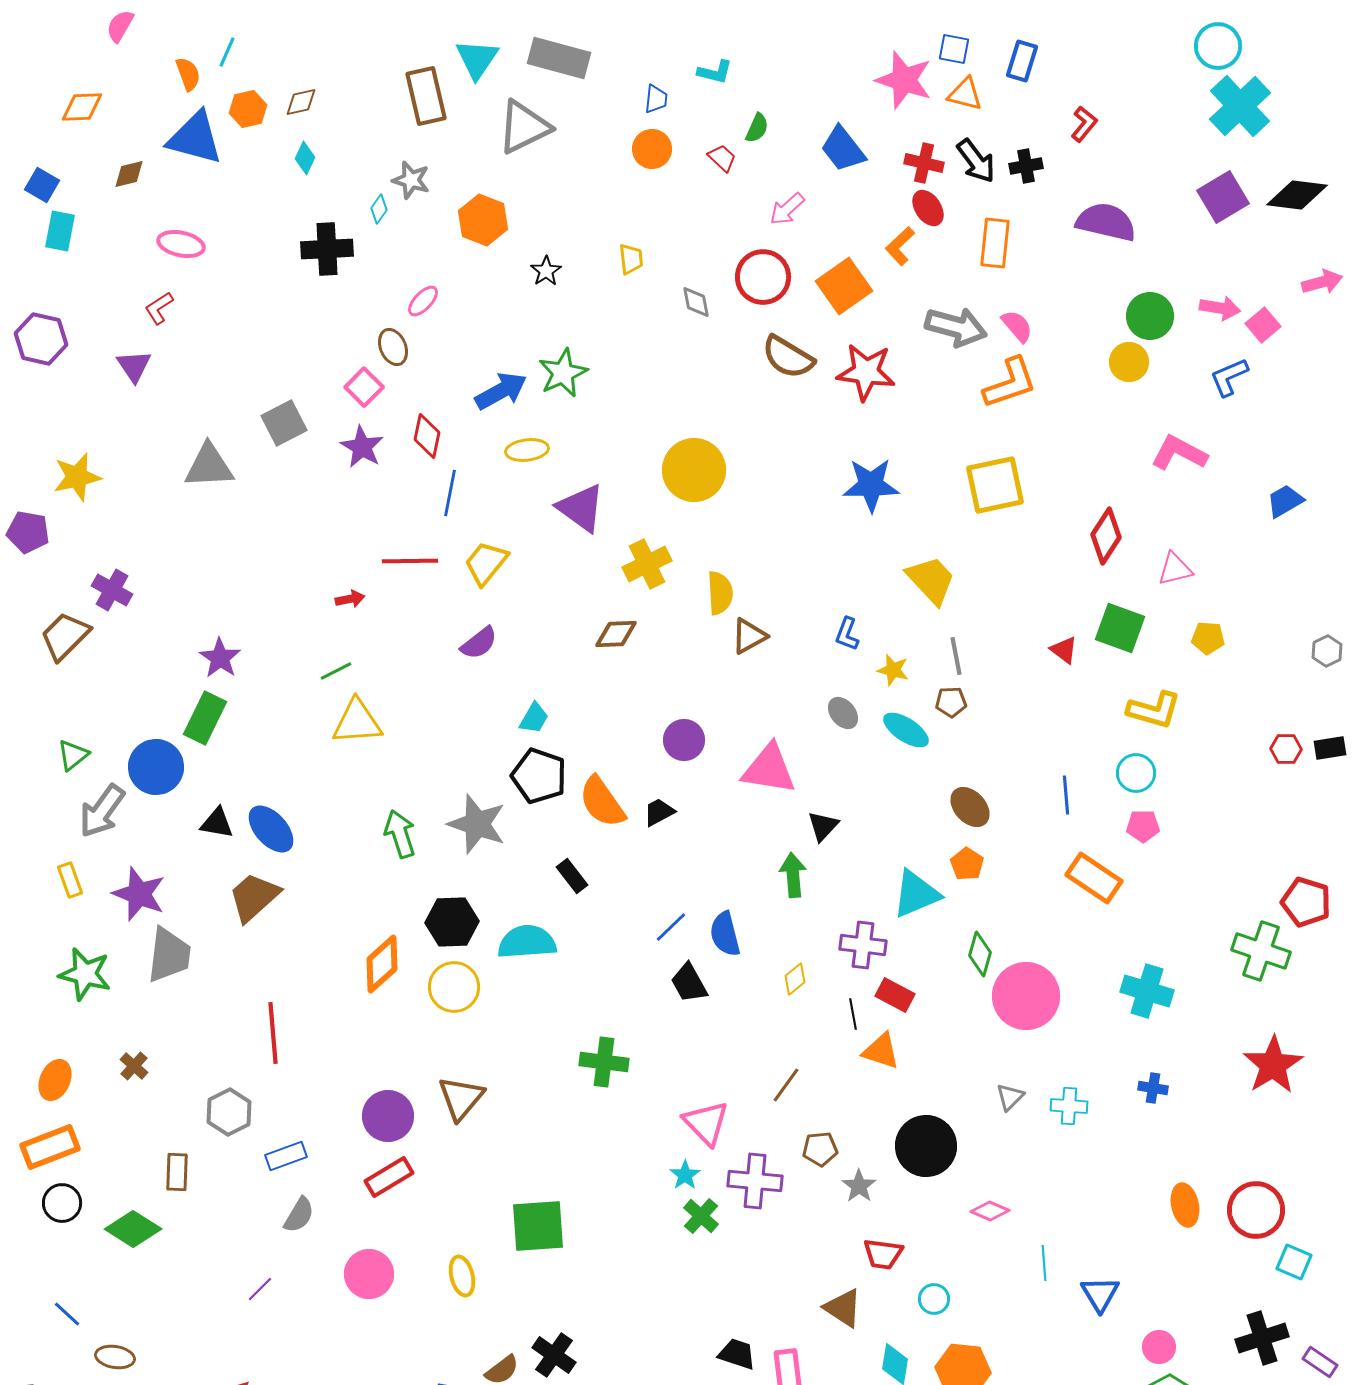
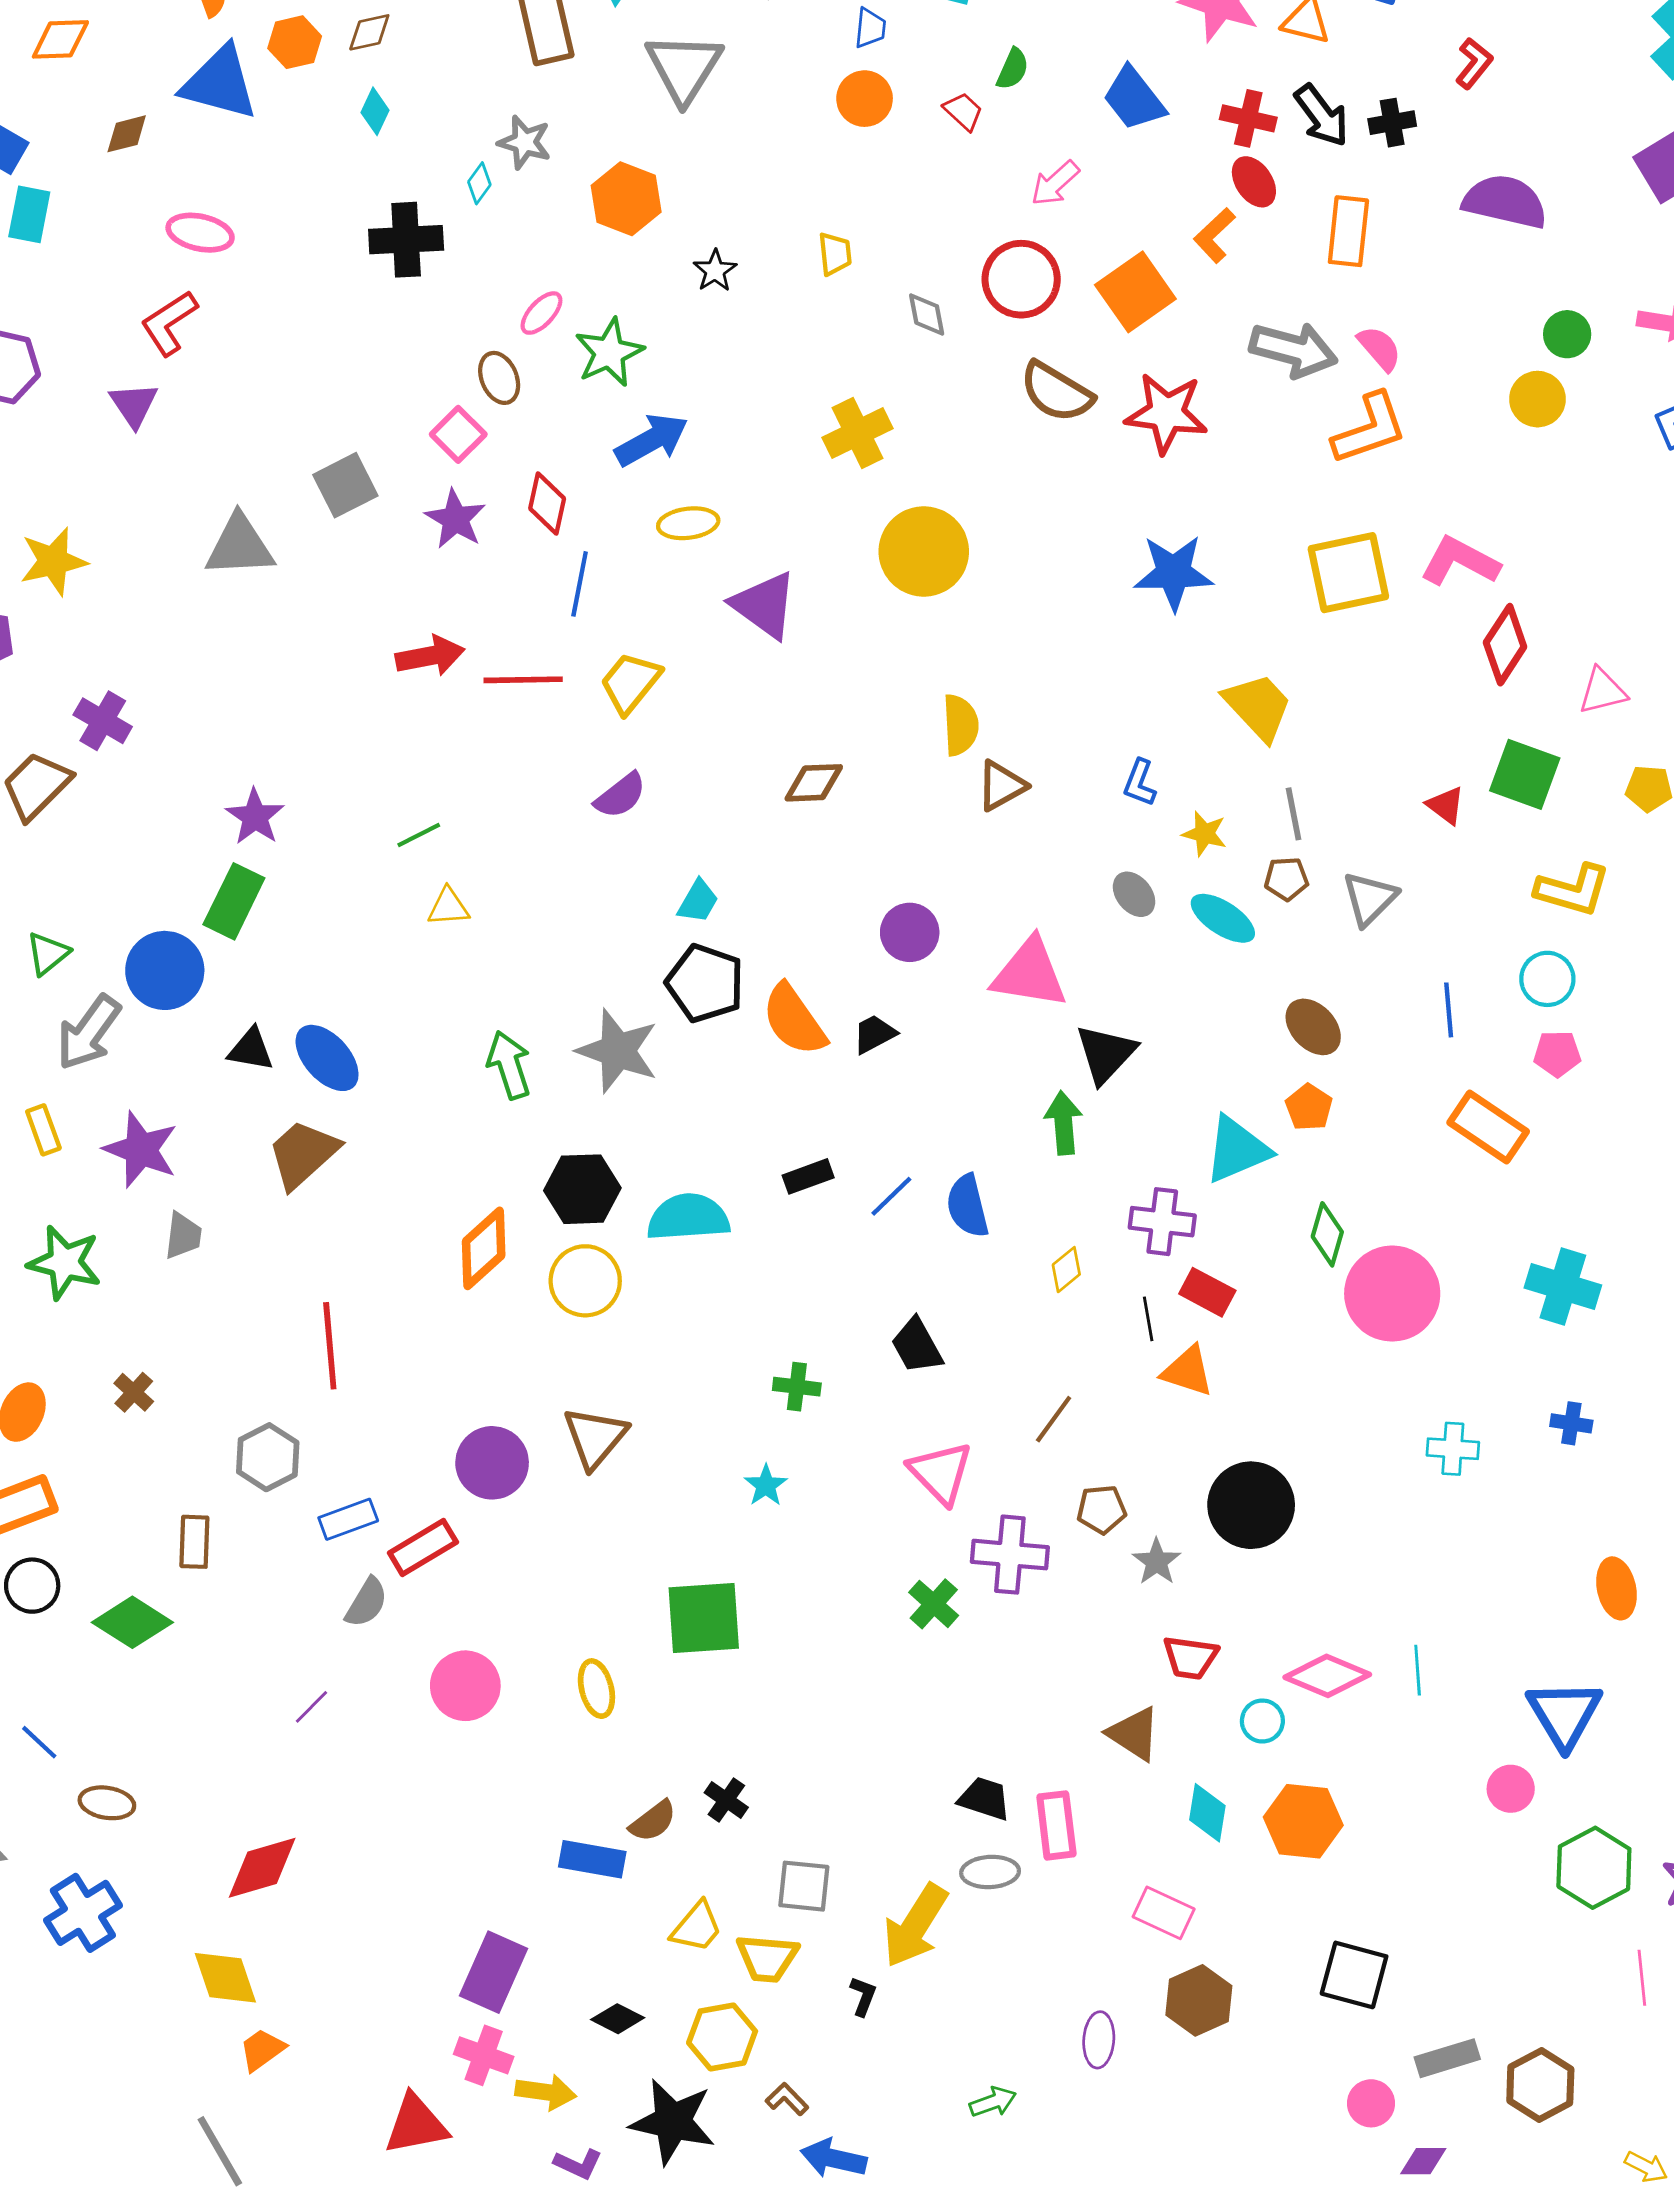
gray triangle: (524, 127) -> (684, 68), turned -32
red L-shape: (159, 308) -> (169, 323), size x1.4
green circle: (1150, 316) -> (1567, 334), size x0.7
green star: (563, 373) -> (609, 353), moved
pink L-shape: (1179, 453) -> (1460, 561), moved
yellow cross: (647, 564) -> (857, 433), moved
red arrow: (350, 599) -> (430, 656), moved, size x1.6
yellow triangle: (357, 722) -> (448, 907), size x0.6
black triangle: (823, 826) -> (1106, 1054), size x1.4
black rectangle: (572, 876) -> (808, 1176), moved, turned -72
gray trapezoid: (169, 955) -> (183, 1236), size x0.6
black trapezoid: (689, 983) -> (917, 1346), moved
green cross: (604, 1062) -> (797, 1387), size x0.7
gray triangle: (1010, 1097) -> (1370, 899), moved, size x1.4
cyan star: (685, 1175) -> (766, 1485), moved
red rectangle: (389, 1177) -> (423, 1547), moved
pink diamond: (990, 1211) -> (1327, 1676), moved, size x1.5
blue triangle: (1100, 1294) -> (1564, 1714), moved, size x1.4
pink circle: (1159, 1347) -> (1511, 1789), moved
black cross: (554, 1355) -> (726, 1800), size x0.7

